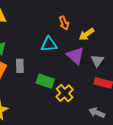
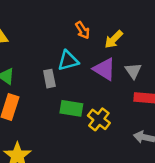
gray rectangle: (20, 66) -> (49, 79), moved

